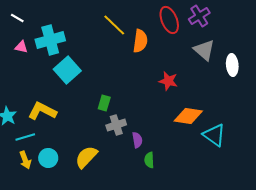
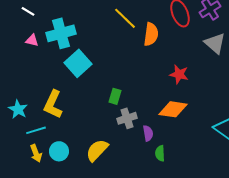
yellow L-shape: (42, 111) -> (53, 104), turned -92
orange diamond: (188, 116) -> (173, 109), moved

